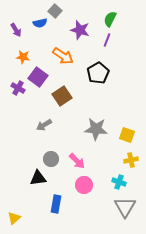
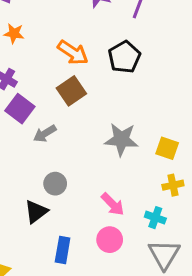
orange arrow: (63, 56) -> (73, 53), moved
purple square: (38, 77) -> (20, 109), moved
pink arrow: (77, 161) -> (113, 204), moved
black triangle: (38, 178) -> (36, 212), turned -30
pink circle: (84, 185) -> (110, 240), moved

